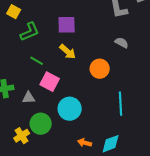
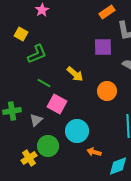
purple square: (67, 25) -> (103, 47), moved
gray triangle: (29, 98) -> (36, 120), turned -40
orange arrow: (85, 143) -> (94, 152), moved

